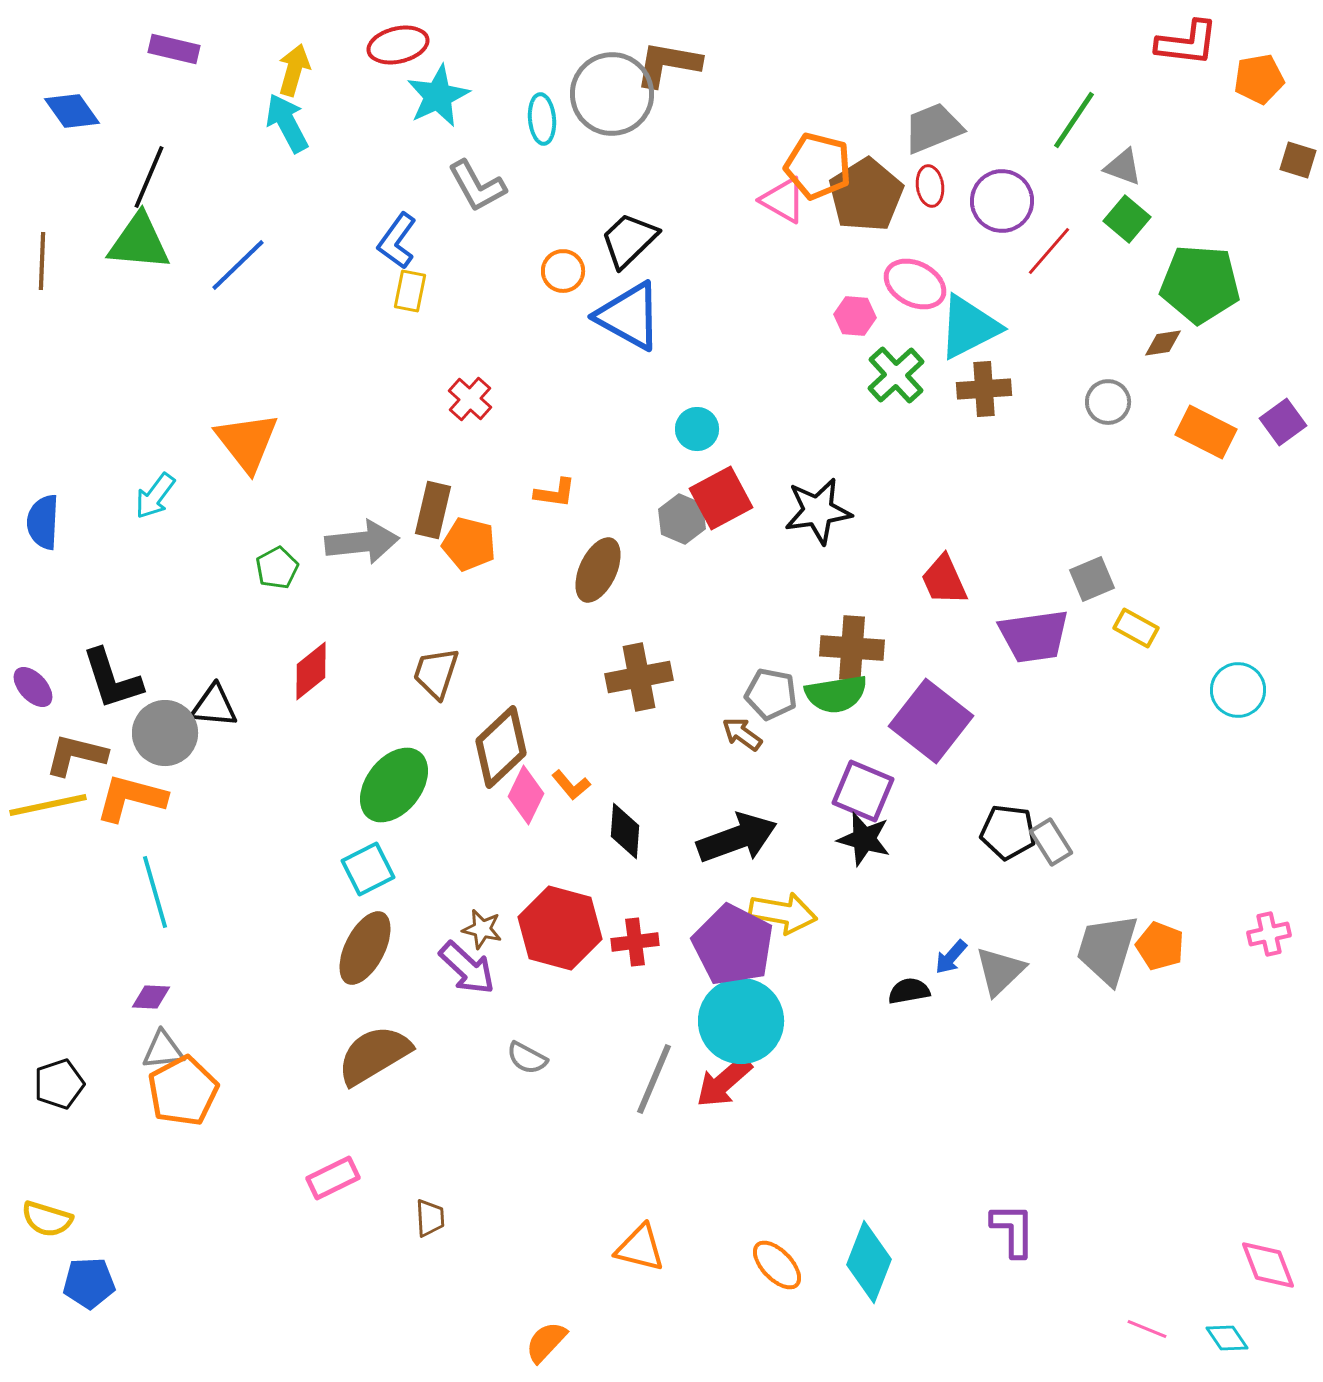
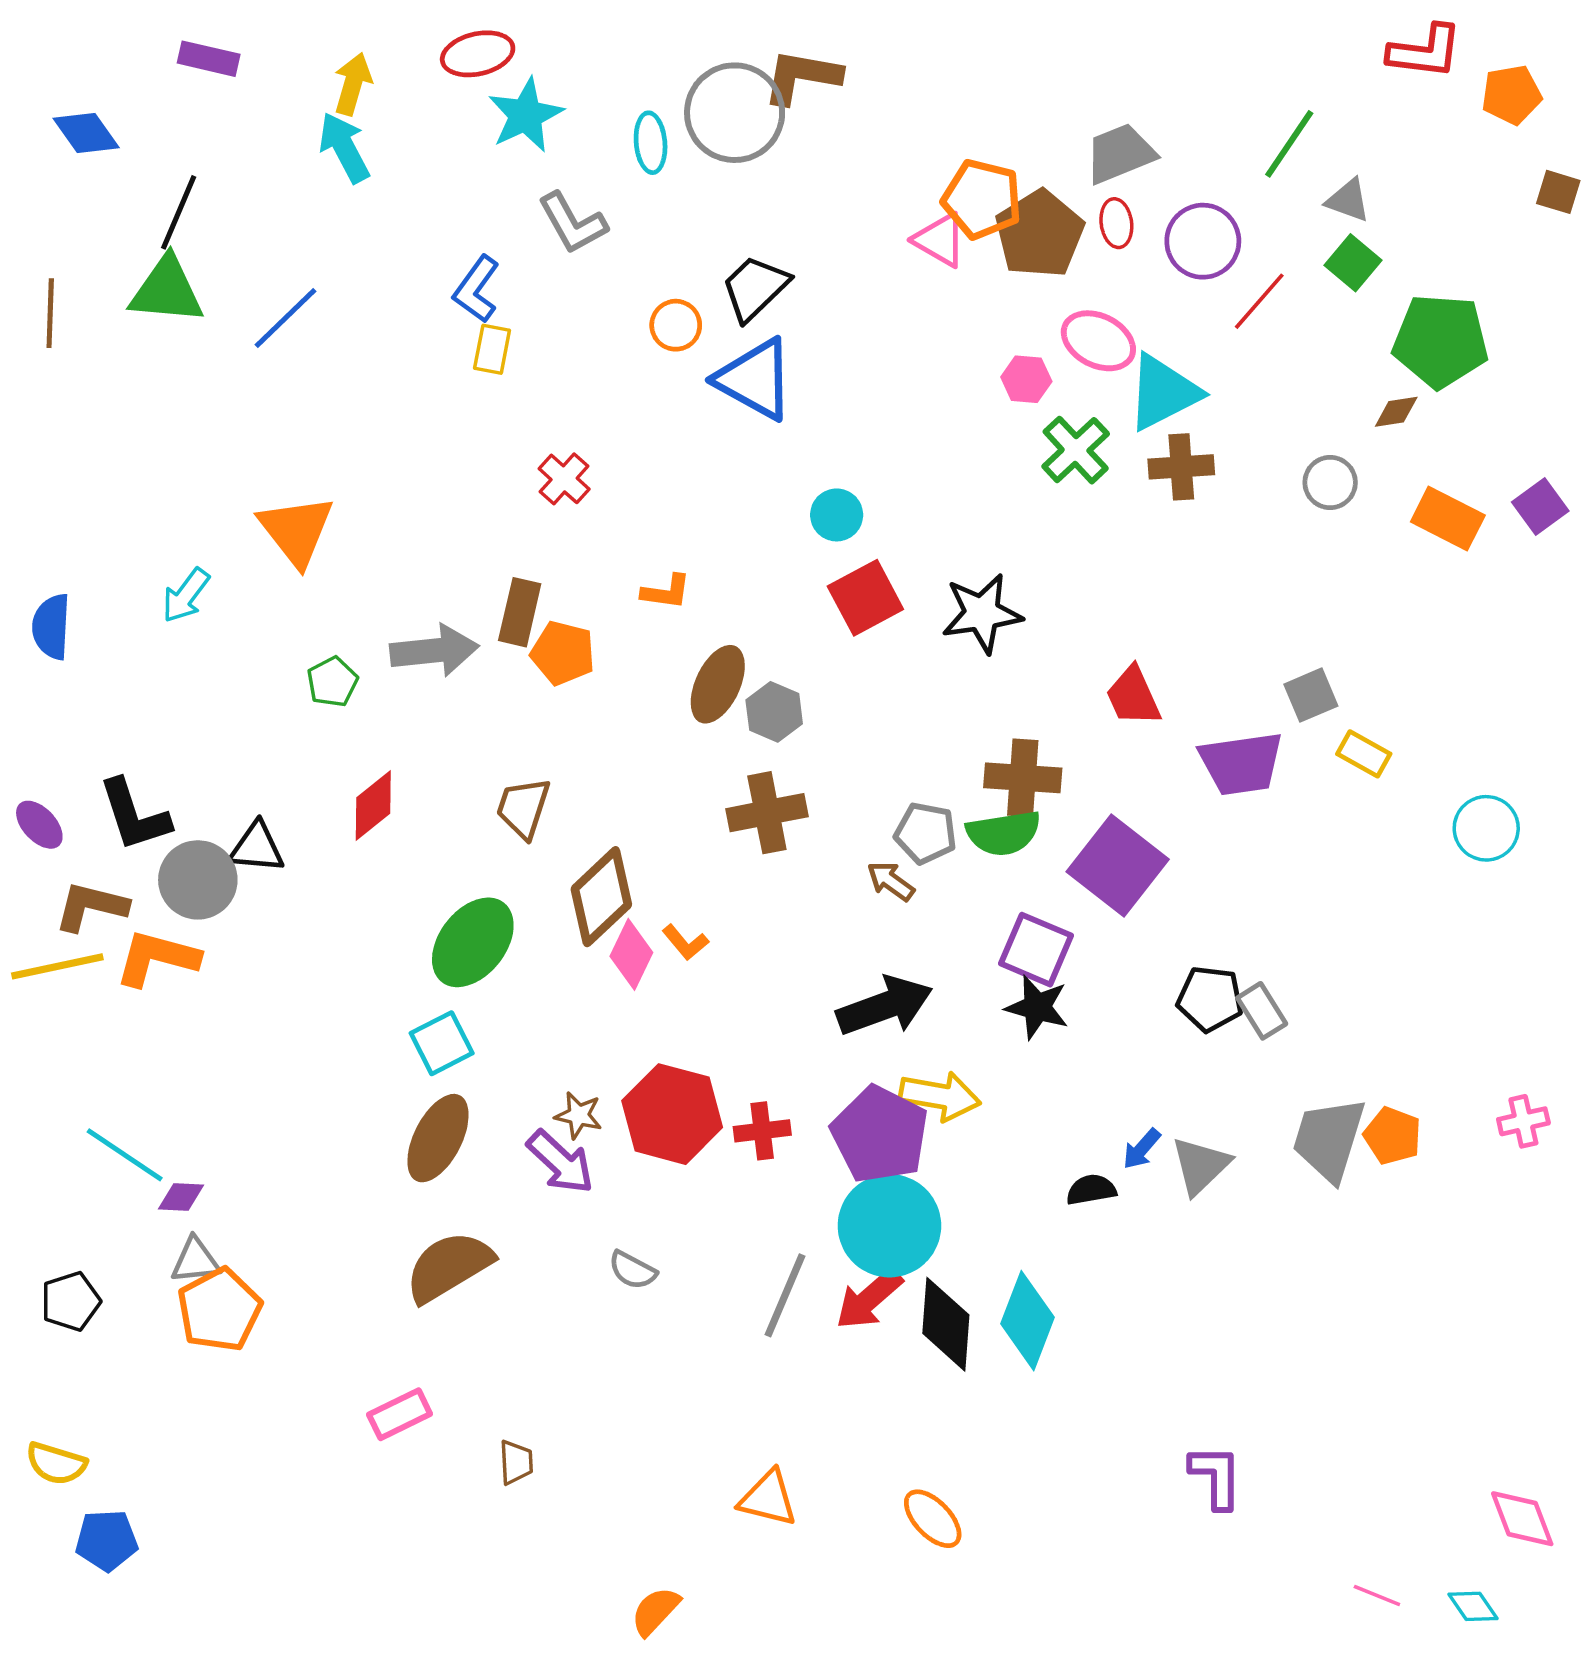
gray hexagon: (682, 519) -> (774, 712), moved
black diamond: (625, 831) -> (946, 1324), moved, size x1.4
cyan line: (155, 892) -> (125, 1155), moved, turned -40
cyan diamond: (869, 1262) -> (1028, 1321), moved

